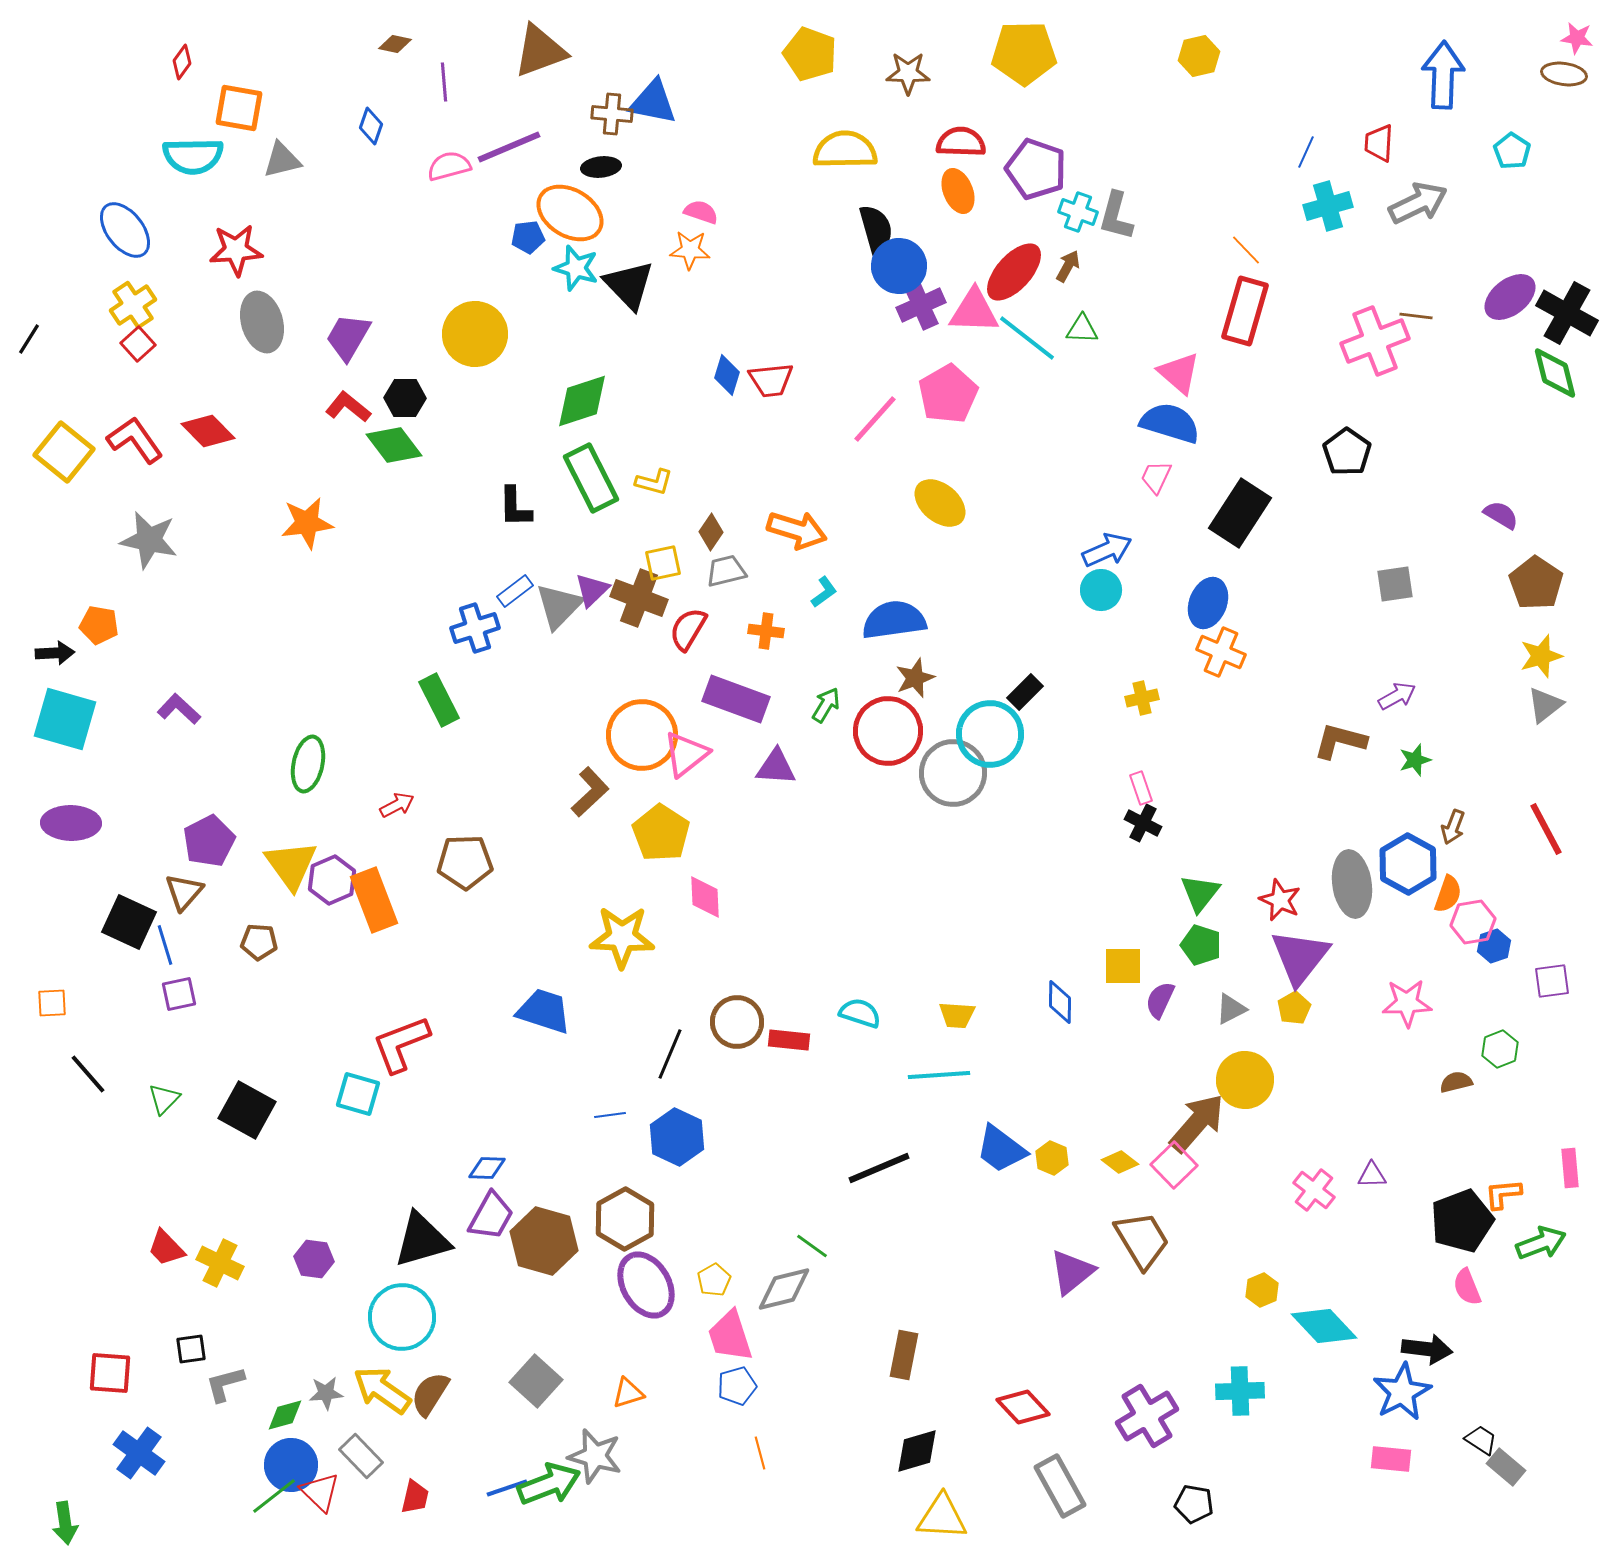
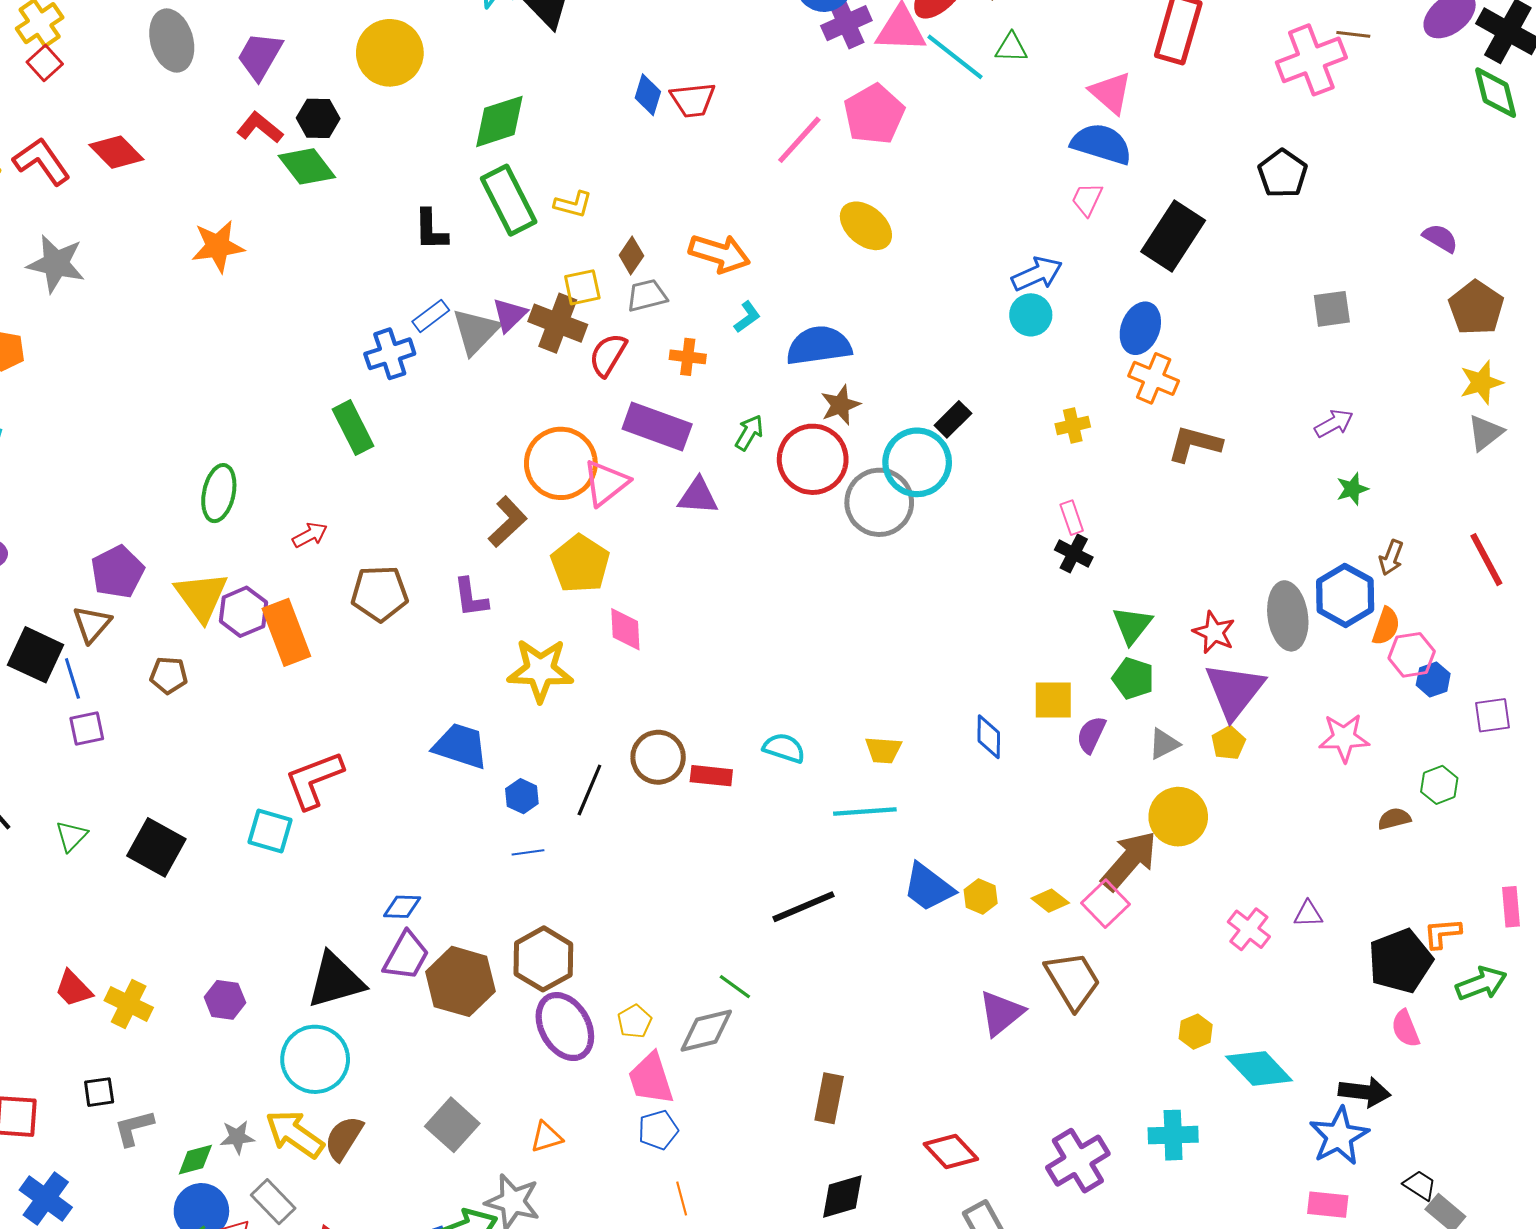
purple L-shape: (179, 709) -> (471, 598), moved, turned -141
brown L-shape: (1340, 741) -> (1195, 444), moved
blue hexagon: (677, 1137) -> (522, 796), moved, size x0.6

